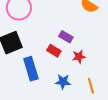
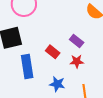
purple rectangle: (66, 37) -> (77, 41), moved

